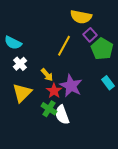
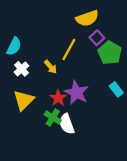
yellow semicircle: (81, 17) -> (87, 18), turned -30
cyan semicircle: (13, 43) -> (14, 46), turned -90
yellow arrow: (47, 75) -> (51, 67), moved

